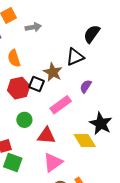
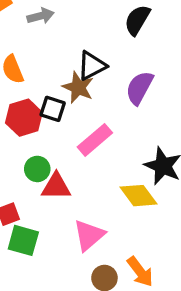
black triangle: (75, 57) -> (92, 66), moved
purple semicircle: (86, 86) -> (139, 88), moved, size x1.5
red triangle: (46, 136) -> (56, 186), moved

